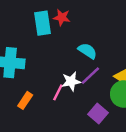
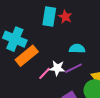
cyan semicircle: (87, 51) -> (77, 49), turned -49
orange rectangle: (25, 100) -> (27, 56), moved, size x1.6

